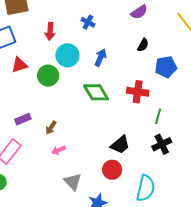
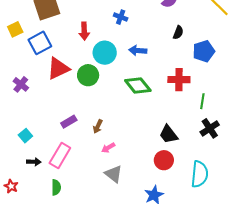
blue arrow: (101, 58) -> (138, 50), turned -102
red triangle: (19, 65) -> (58, 68), size x1.4
black trapezoid: (120, 145) -> (169, 134), turned 100
gray triangle: (73, 182) -> (113, 174), moved

